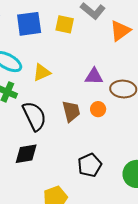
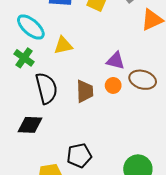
orange circle: (98, 109) -> (113, 85), moved
black pentagon: (90, 165) -> (79, 156), moved

